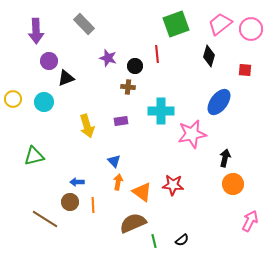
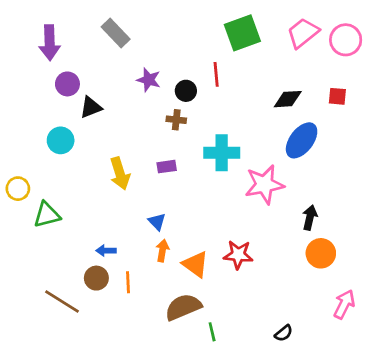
black diamond: (209, 56) -> (288, 99), moved, turned 70
yellow circle: (13, 99) -> (18, 189), moved
black semicircle: (182, 240) -> (284, 333), moved

